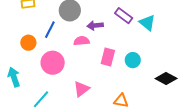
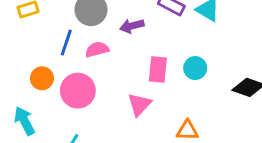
pink semicircle: (82, 41) -> (97, 49), moved
orange circle: (28, 43) -> (42, 78), moved
pink triangle: (81, 89) -> (139, 105), moved

